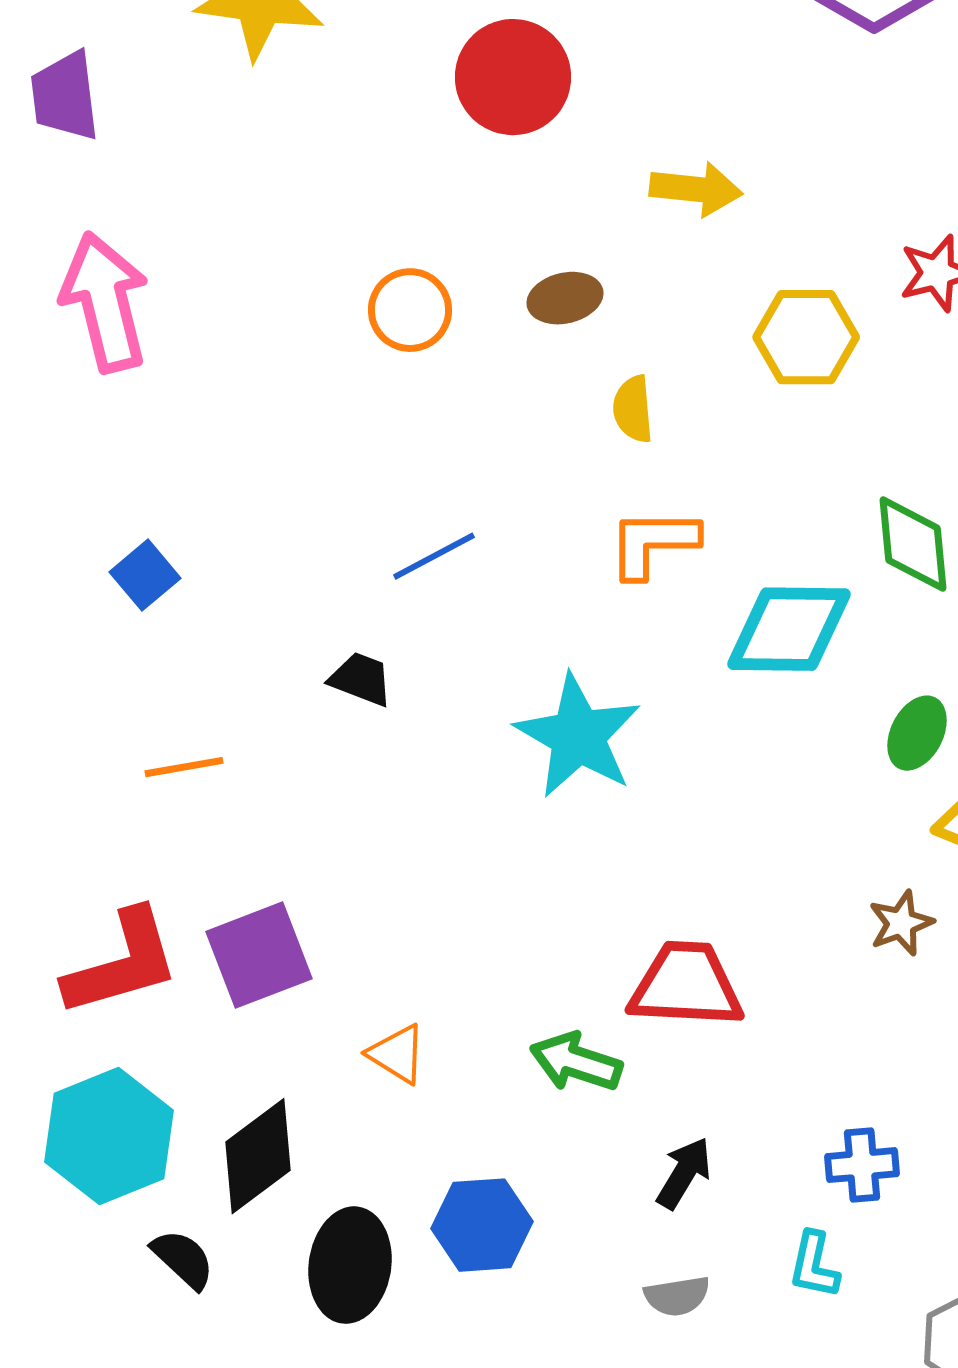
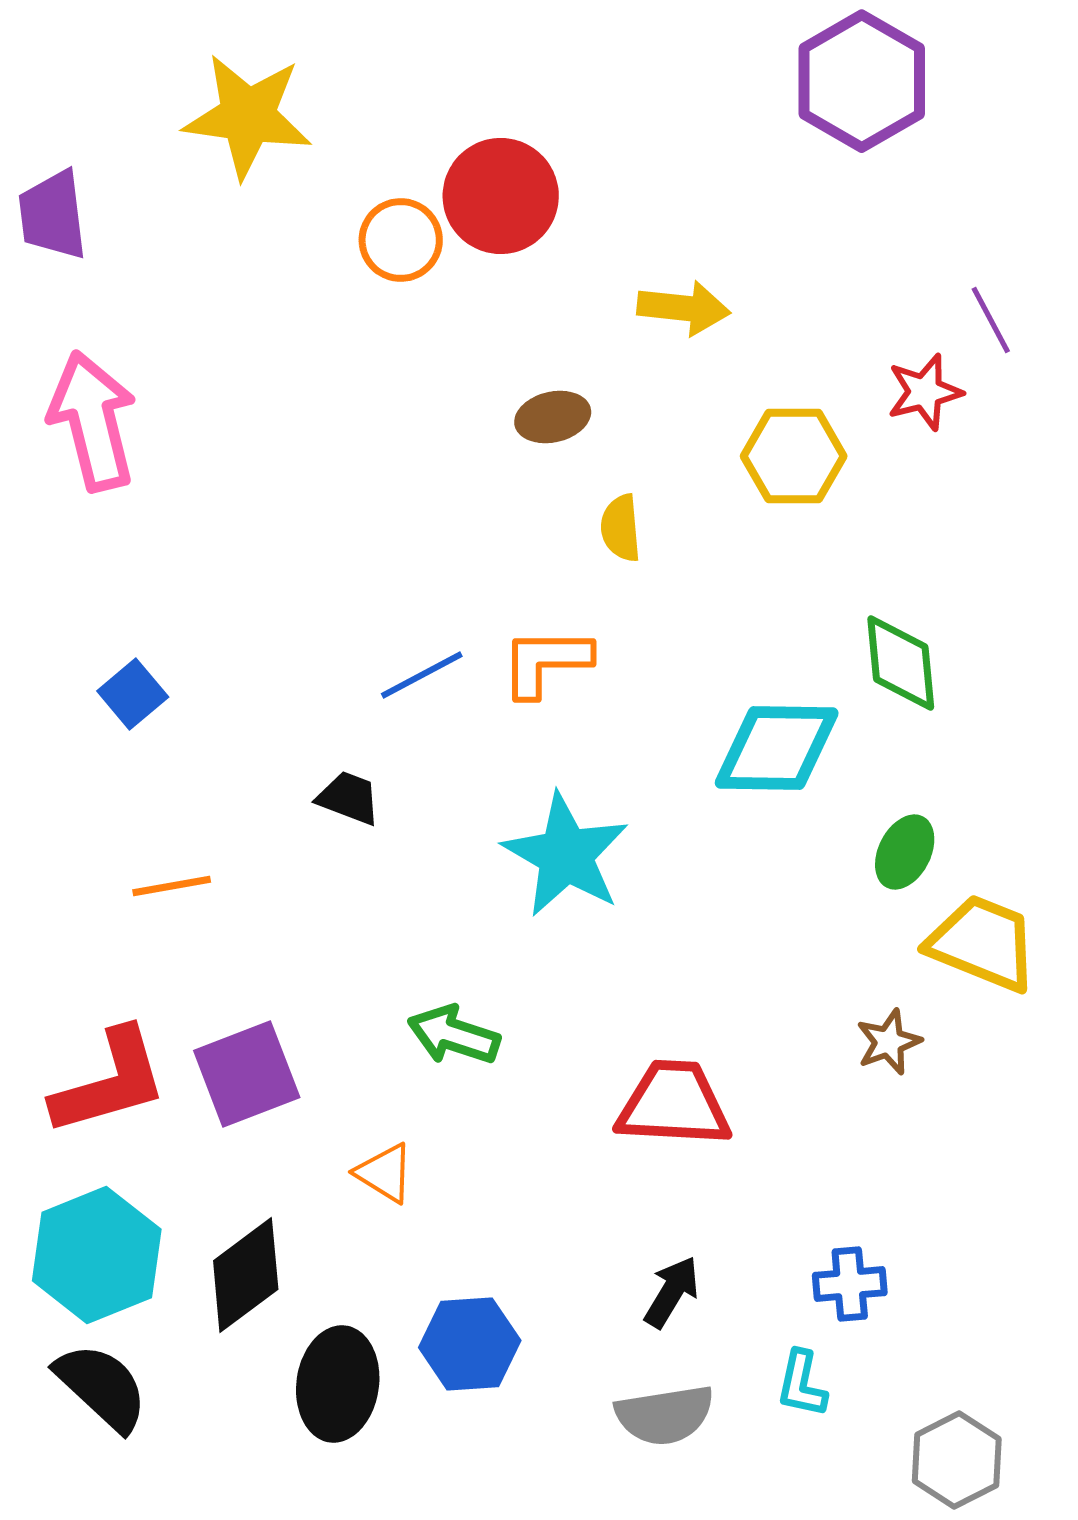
orange circle: (410, 310) -> (401, 240), moved
orange L-shape: (653, 543) -> (546, 662), moved
green arrow: (576, 1062) -> (454, 1035), moved
black semicircle: (183, 1259) -> (102, 1387), moved, size x1.5
gray semicircle: (677, 1296) -> (665, 1415), size x1.5

